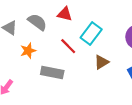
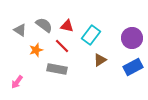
red triangle: (65, 14) -> (67, 26), moved
red line: (68, 46) -> (62, 46), moved

